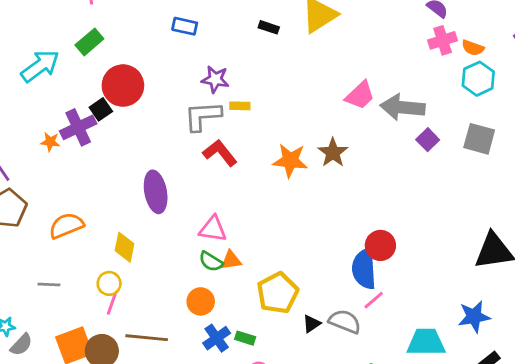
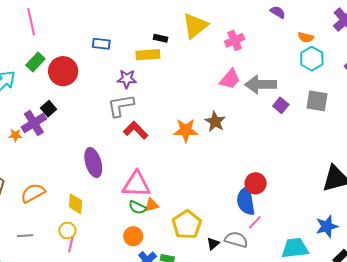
pink cross: (443, 40) -> (235, 40), moved
red circle: (123, 86) -> (63, 71), moved
yellow rectangle: (240, 106) -> (148, 55), moved, size x1.6
pink triangle: (213, 229) -> (136, 184), size x1.4

